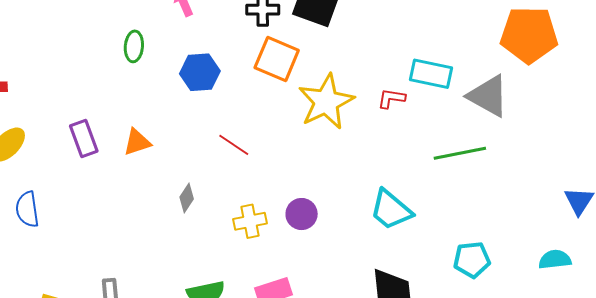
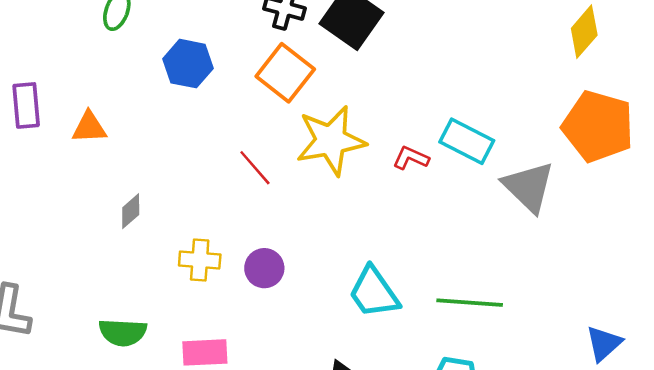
red line: (234, 145) -> (255, 168), moved
green line: (460, 153) -> (470, 303), moved

